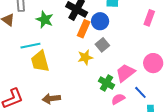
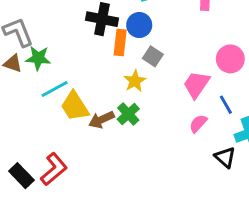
green star: (45, 20) -> (38, 58), moved
green cross: (106, 83) -> (128, 114), moved, turned 35
blue line: (140, 92) -> (226, 105), turned 32
brown arrow: (51, 99) -> (102, 120), moved

